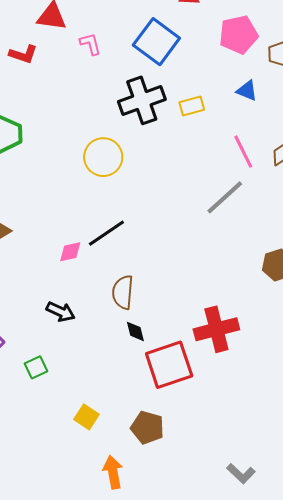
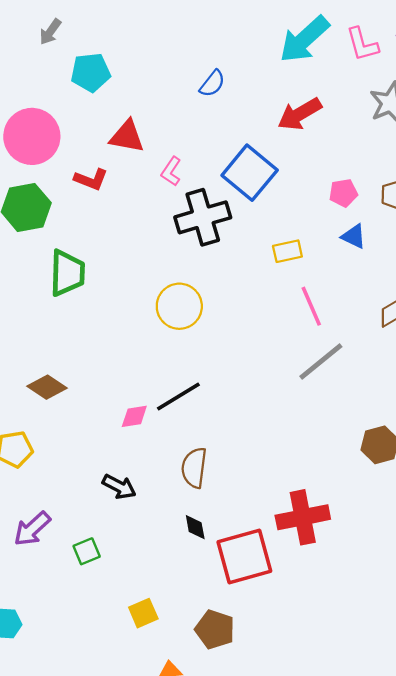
pink pentagon: (239, 34) -> (343, 193), moved, size x0.6
pink L-shape: (90, 44) -> (171, 171), turned -135
black cross: (142, 100) -> (203, 217), moved
pink line: (243, 152) -> (311, 306), moved
black diamond: (135, 331) -> (195, 527), moved
yellow square: (87, 417) -> (143, 613), turned 30

